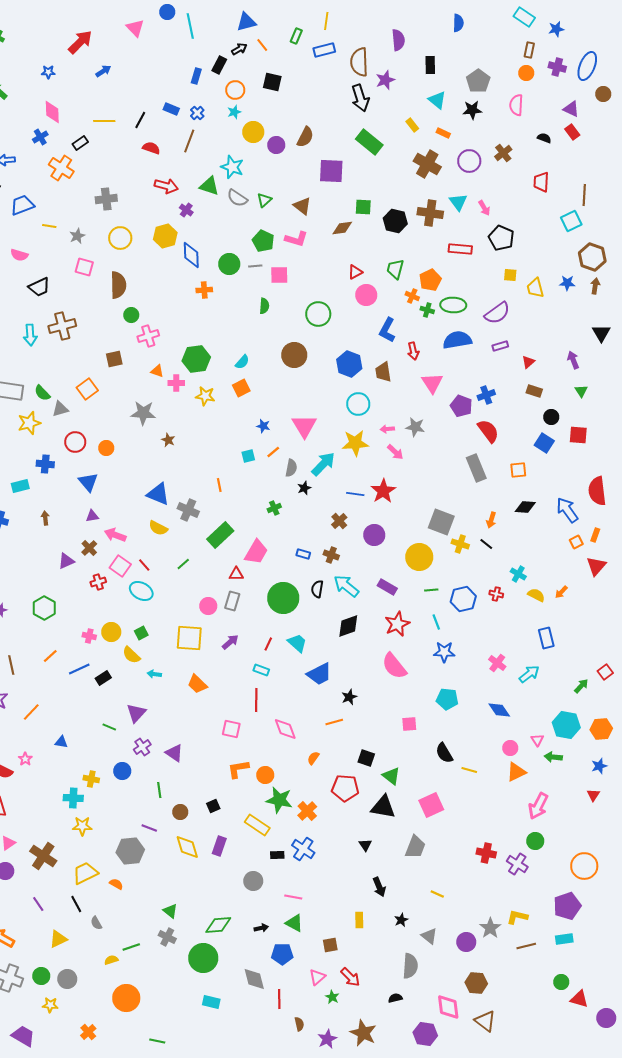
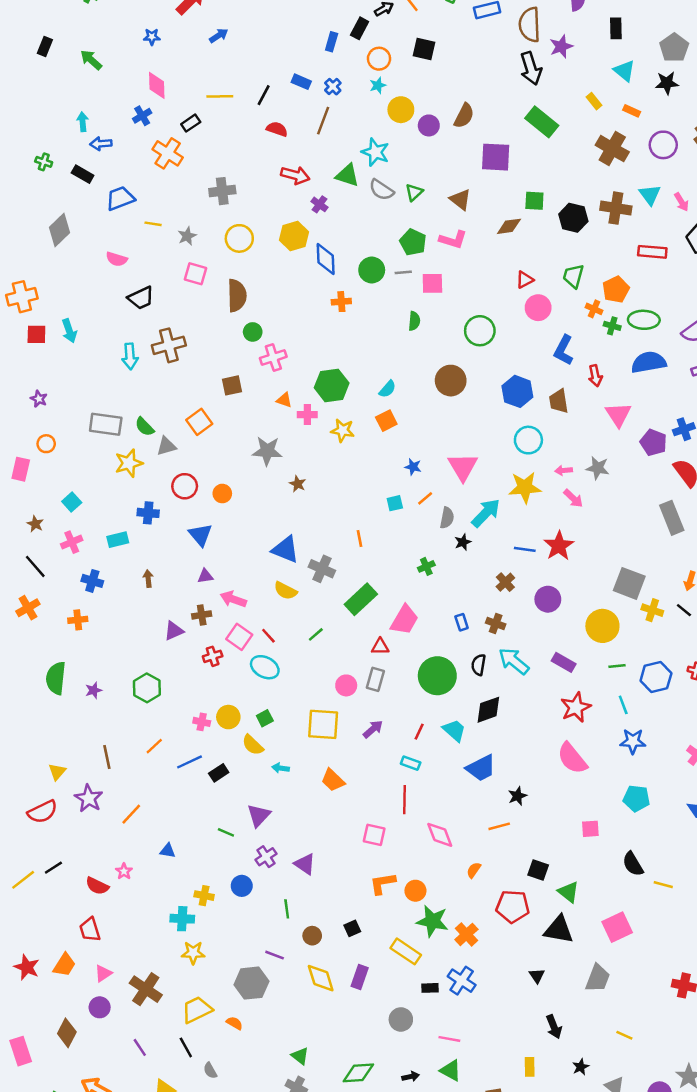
brown cross: (89, 548) -> (202, 615), turned 35
blue rectangle: (303, 554) -> (462, 622), turned 56
black diamond: (348, 626) -> (488, 710), moved

